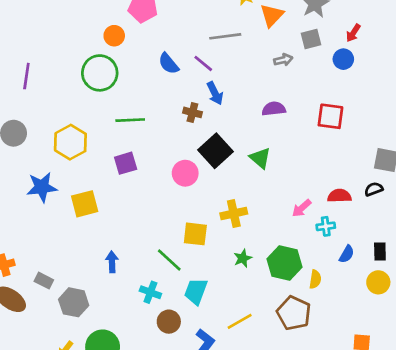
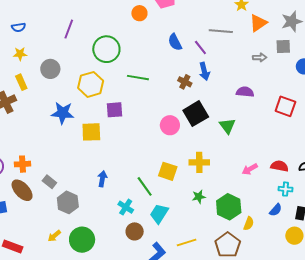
green circle: (100, 73) -> (106, 49), moved
purple square: (126, 163) -> (114, 110), moved
cyan cross: (326, 226) -> (286, 189), moved

